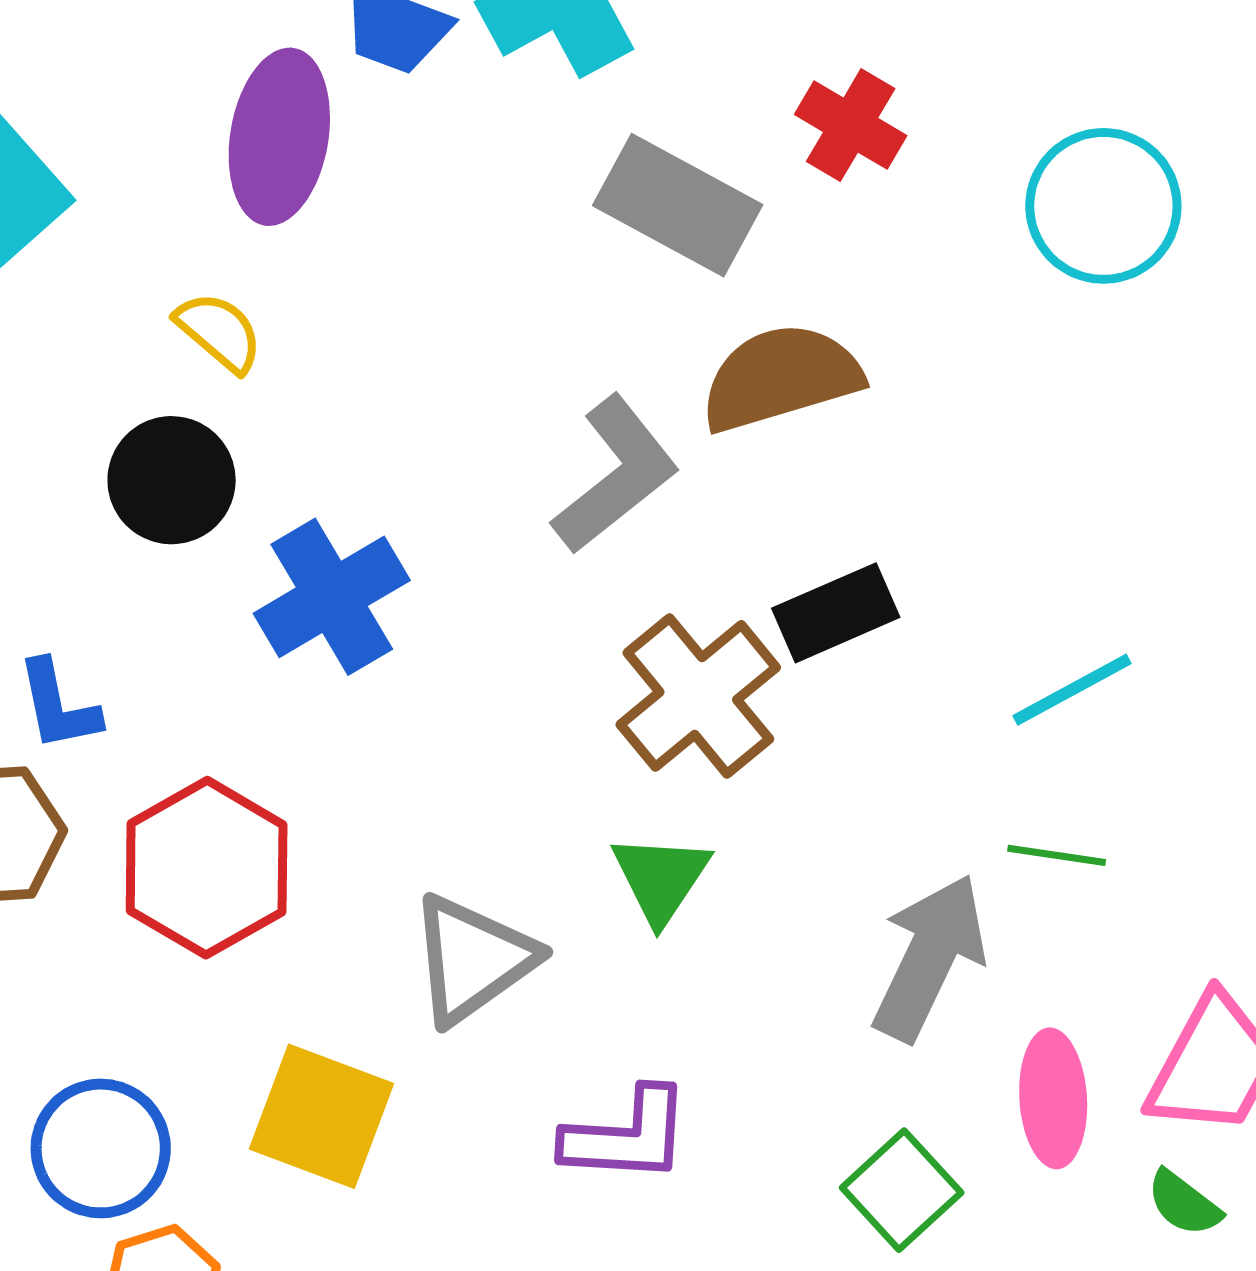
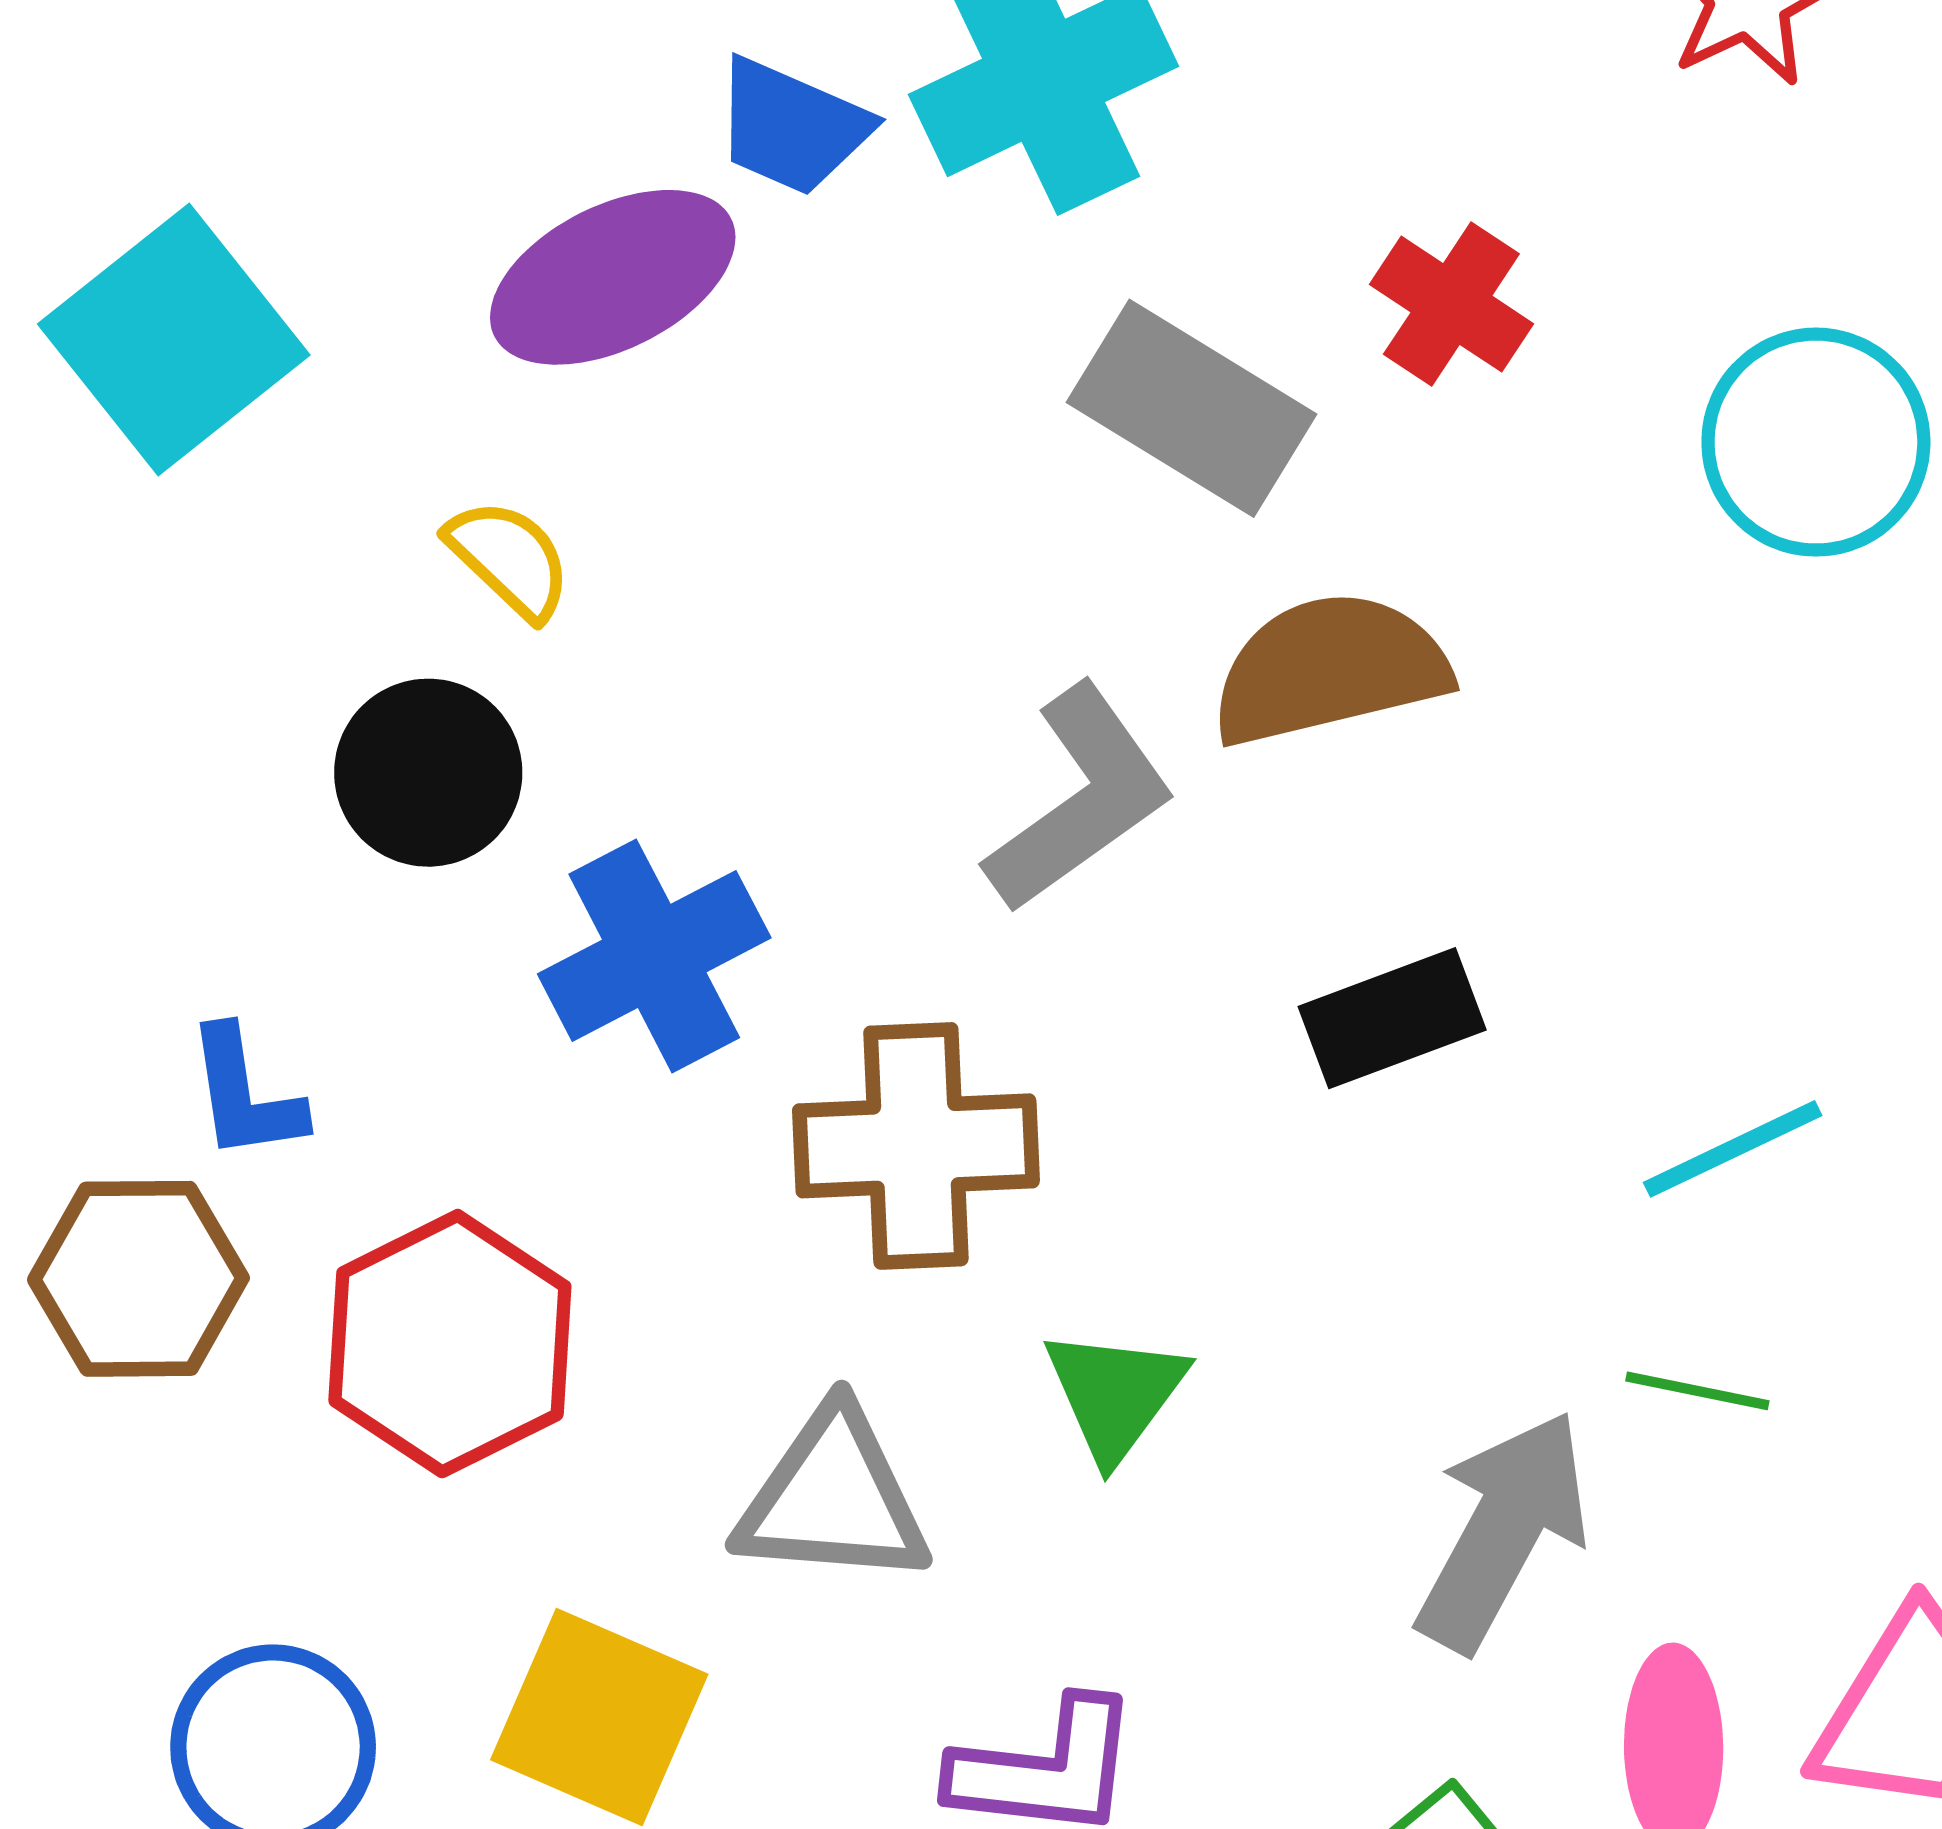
purple ellipse: (279, 137) -> (613, 277), turned 51
brown cross: (698, 696) -> (916, 1146), moved, turned 34
gray triangle: (473, 959) -> (833, 1498), turned 37

